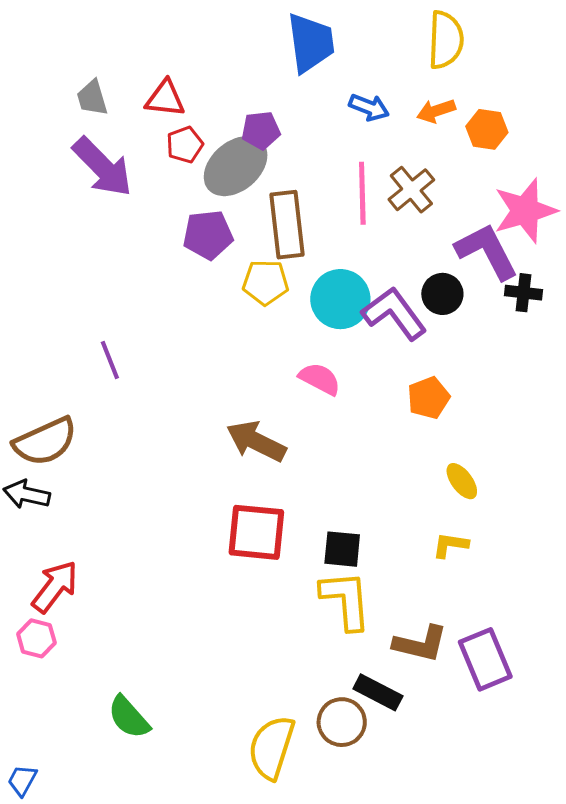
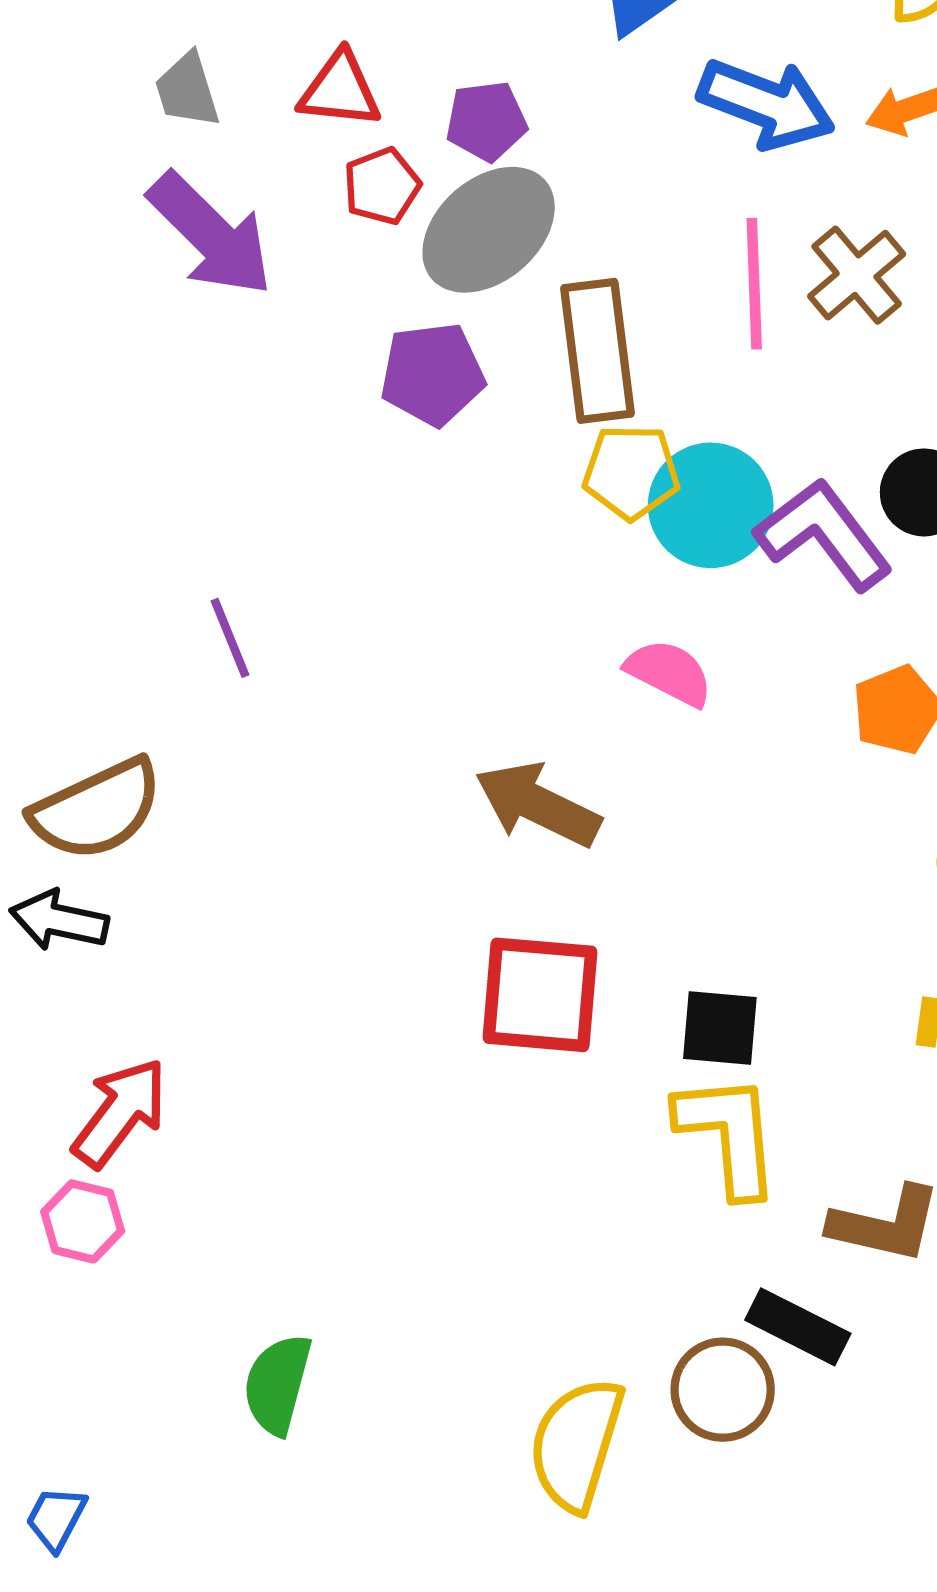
blue arrow: (369, 107) -> (766, 104), size x1.6
purple pentagon: (261, 130) -> (486, 121), moved
yellow pentagon: (266, 282) -> (631, 472), moved
green semicircle: (129, 717) -> (277, 1384), turned 57

